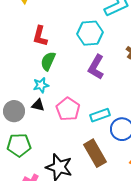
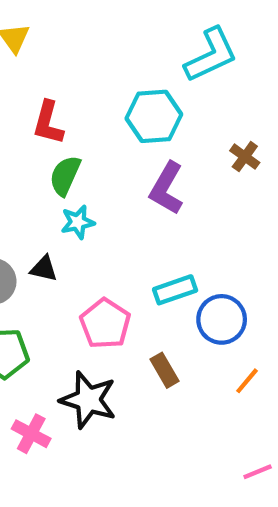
cyan star: (41, 85) -> (78, 222), moved
pink pentagon: (68, 109) -> (105, 324), moved
brown rectangle: (95, 153) -> (164, 370), size x0.6

